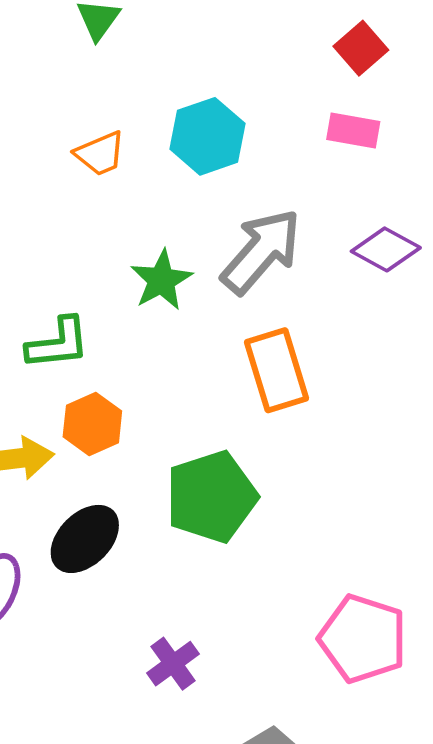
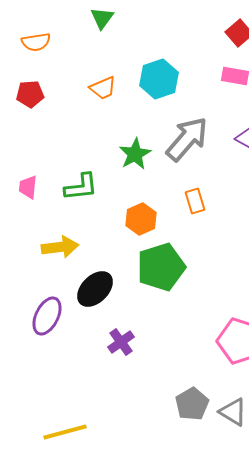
orange rectangle: (277, 370) -> (195, 201), size x0.6
orange hexagon: (92, 424) -> (141, 219), moved
purple cross: (173, 664) -> (121, 342), moved

